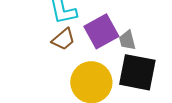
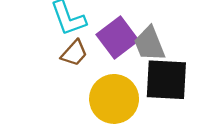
gray trapezoid: (127, 40) -> (149, 44), size x1.5

